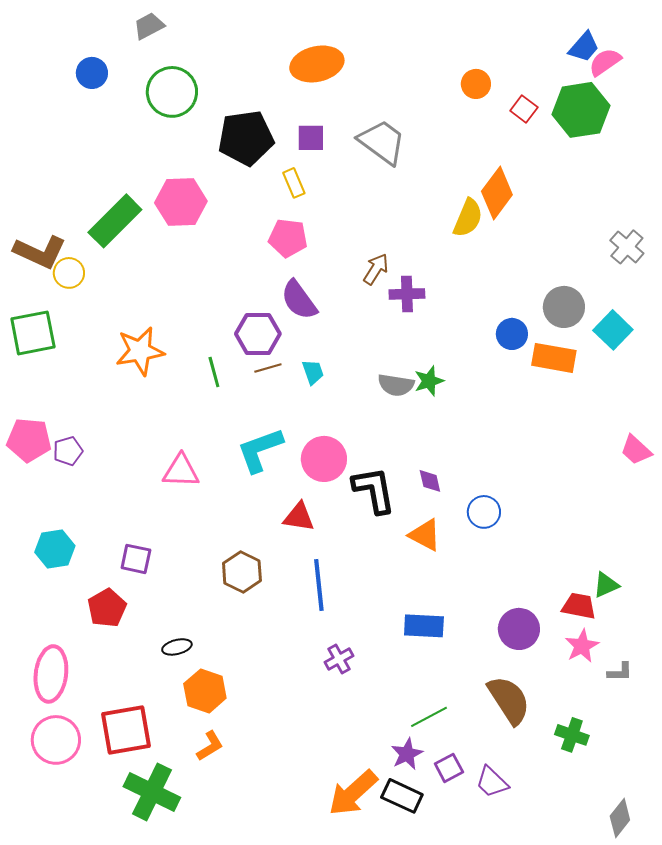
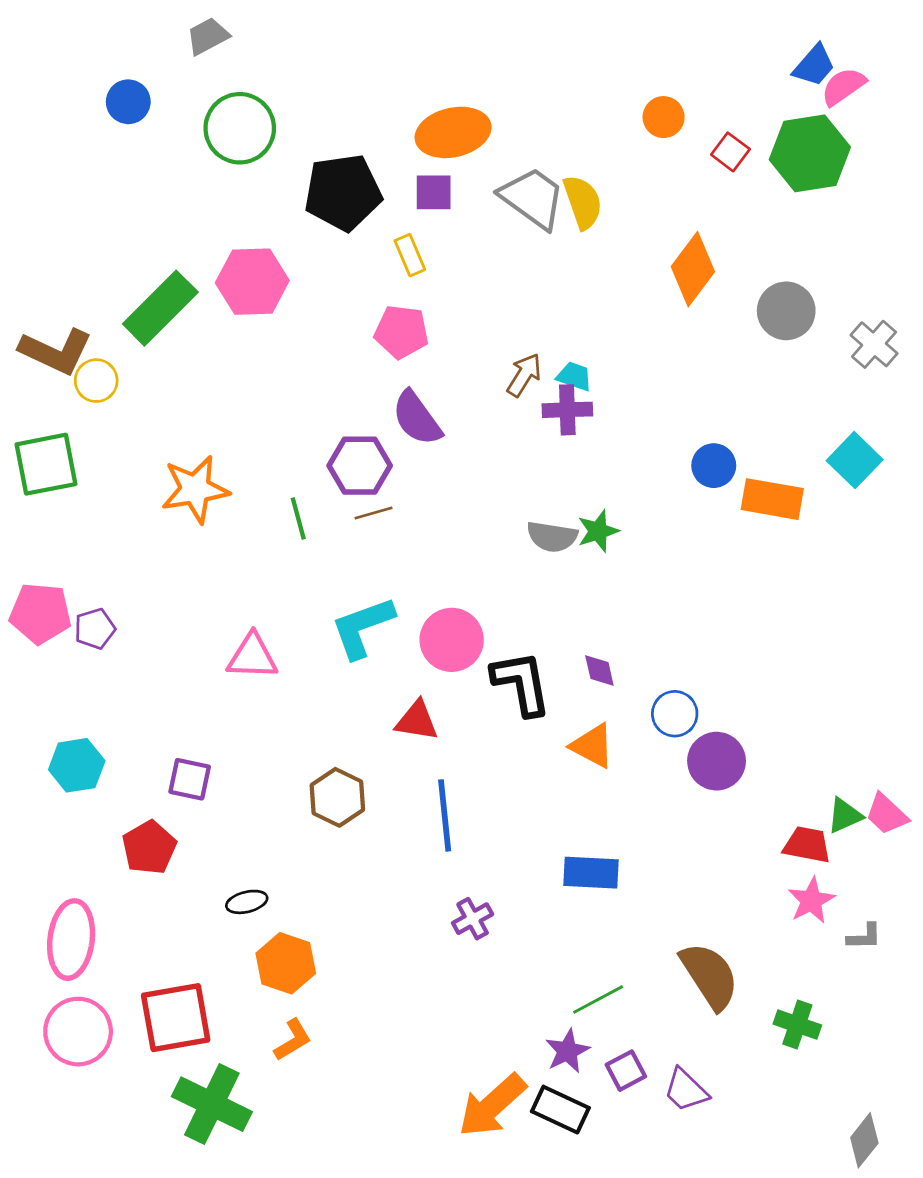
orange ellipse: (317, 64) -> (453, 132), moved
yellow semicircle: (468, 218) -> (583, 202), moved, turned -42
gray circle: (564, 307) -> (786, 311), moved
cyan trapezoid: (313, 372) -> (574, 376), moved, turned -52
pink trapezoid: (636, 450) -> (887, 814), moved
purple circle: (519, 629) -> (717, 761), moved

